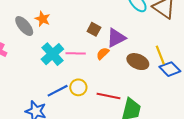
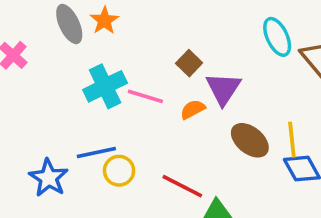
purple triangle: (116, 38) -> (223, 89), turned -45
yellow circle: (78, 87) -> (119, 171), moved

